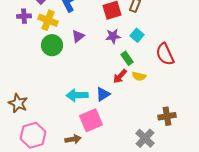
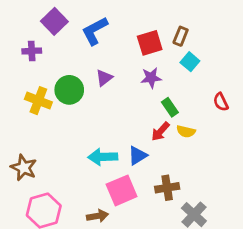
yellow cross: (48, 20) -> (38, 101), moved
cyan square: (137, 35) -> (190, 62), moved
red semicircle: (165, 54) -> (221, 102), size x0.6
brown cross: (167, 116) -> (167, 188), moved

